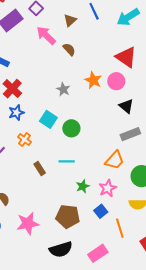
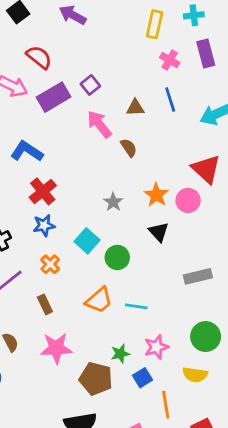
brown triangle: (70, 20) -> (135, 108), turned 32
black triangle: (126, 106) -> (159, 232), moved
orange trapezoid: (115, 160) -> (99, 300), moved
cyan line: (67, 161) -> (136, 306), moved
brown rectangle: (40, 168) -> (45, 304), moved
green star: (83, 186) -> (120, 354), moved
pink star: (28, 224) -> (56, 348), moved

